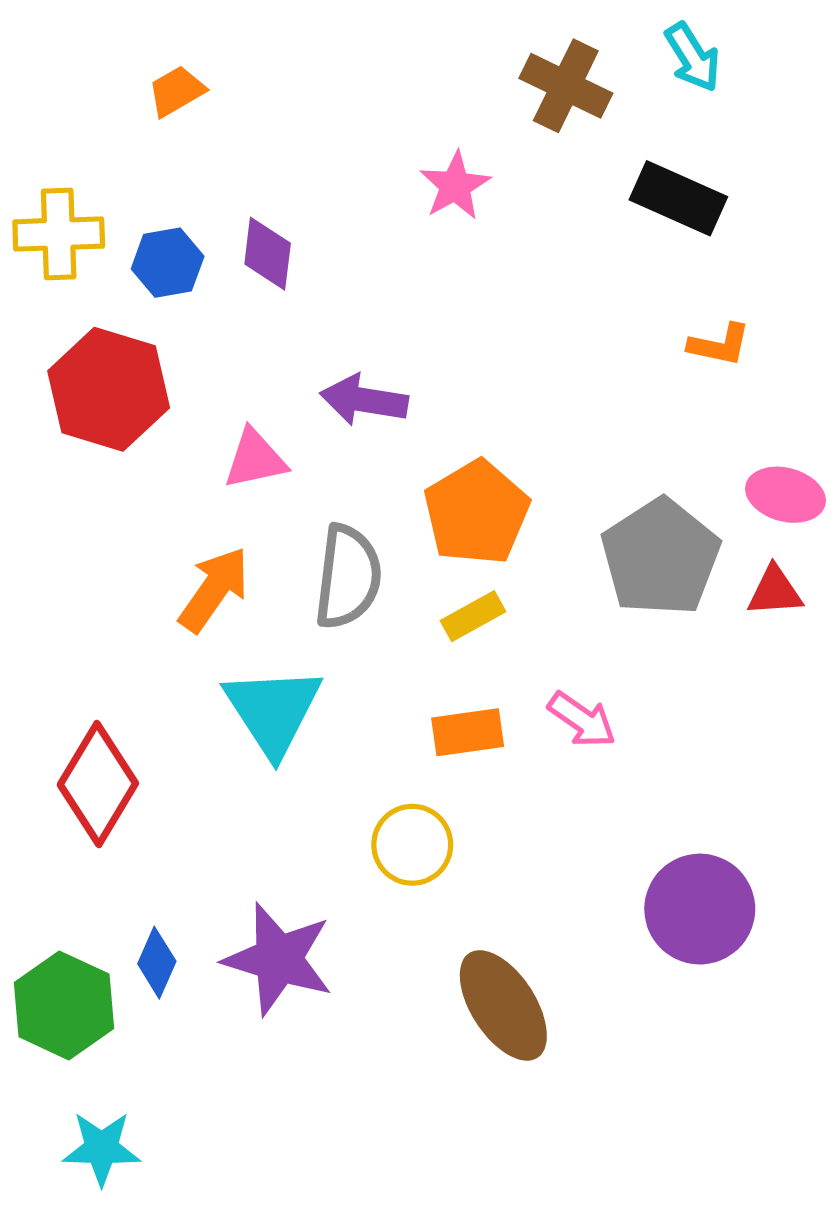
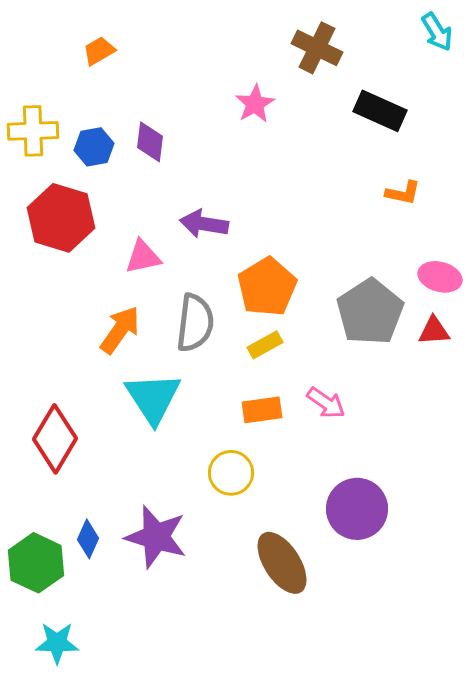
cyan arrow: (693, 57) -> (437, 32), moved
purple circle: (700, 909) -> (357, 509), moved

